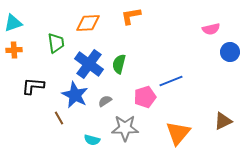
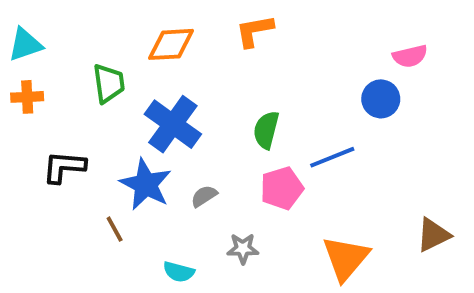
blue circle: (230, 52) -> (381, 99), moved
green semicircle: (119, 64) -> (266, 130), moved
gray star: (125, 128) -> (243, 249), size x0.6

